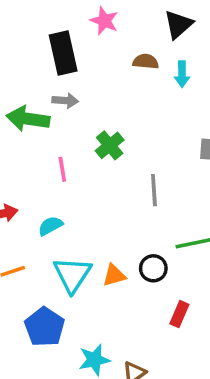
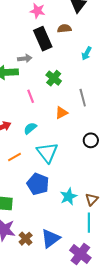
black rectangle: (63, 53) -> (43, 39), moved
cyan arrow: (182, 74) -> (87, 53), moved, turned 40
orange triangle: (114, 275) -> (61, 113), moved

